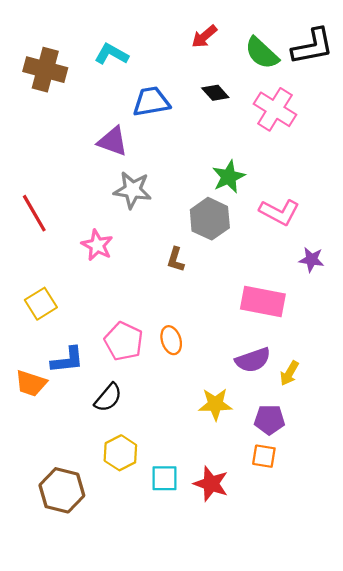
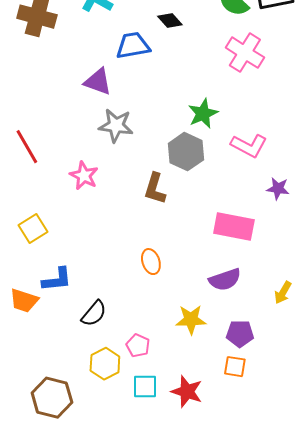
black diamond: (215, 93) -> (170, 21), moved
brown L-shape: (176, 260) -> (155, 189), size x1.4
pink pentagon: (124, 341) -> (138, 346), moved, size x0.7
yellow arrow: (289, 373) -> (283, 293), moved

